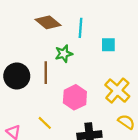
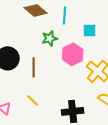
brown line: (46, 73) -> (34, 67), moved
pink hexagon: (75, 97) -> (73, 54), moved

